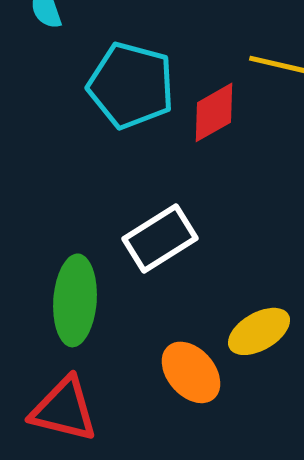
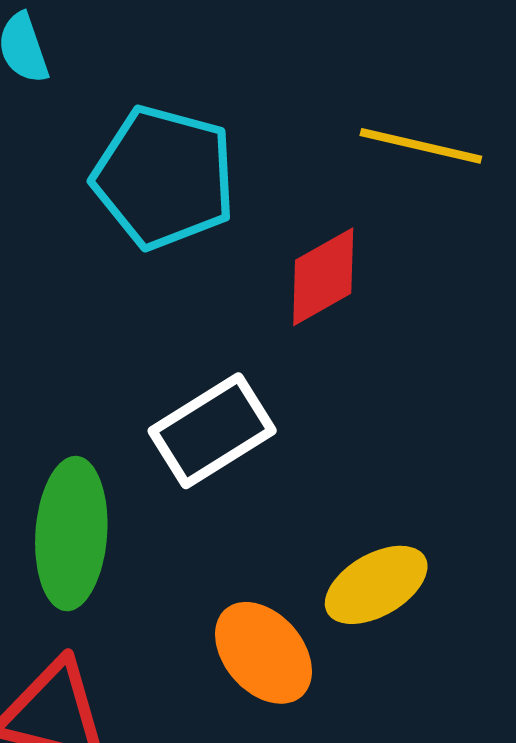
red diamond: (214, 112) -> (323, 277), moved

